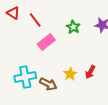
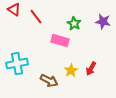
pink rectangle: (46, 42) -> (60, 41), moved, turned 54
cyan cross: (25, 77) -> (17, 64), moved

